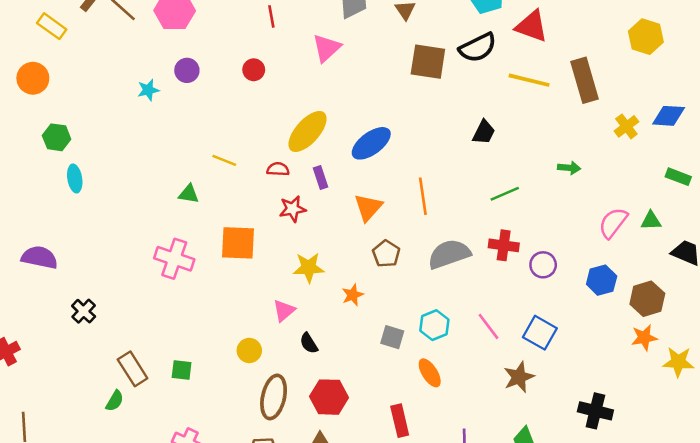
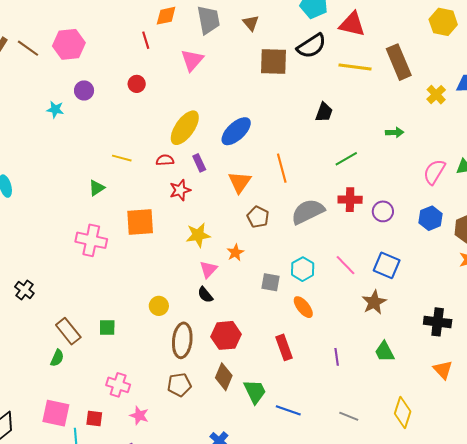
cyan star: (148, 90) -> (55, 109), turned 30
green triangle: (189, 194) -> (97, 188), turned -36
pink triangle: (284, 311) -> (208, 269), moved

